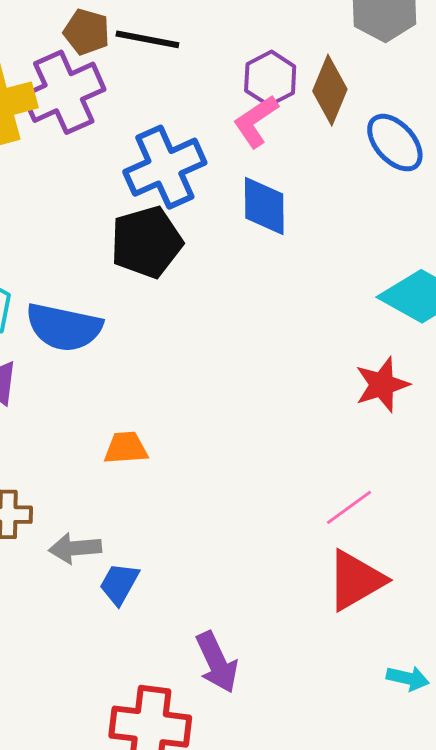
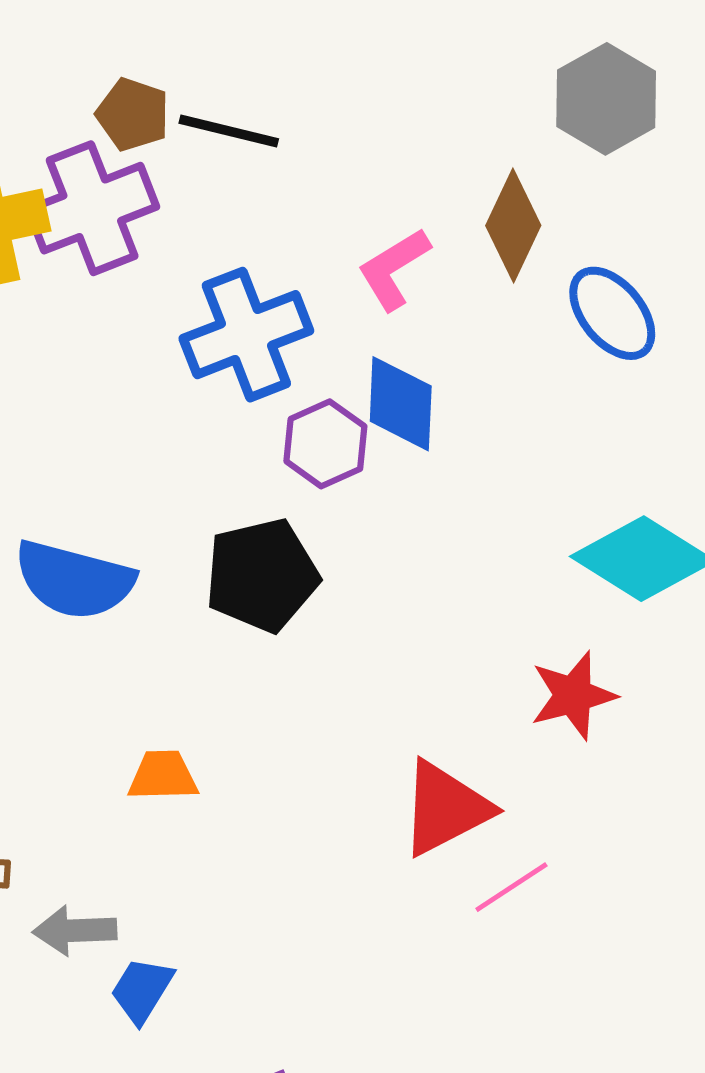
purple hexagon: (270, 78) -> (325, 444), moved
black pentagon: (147, 242) -> (262, 575), moved
red triangle: (356, 580) -> (445, 808), moved

